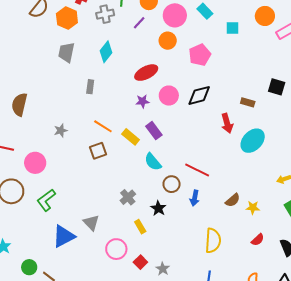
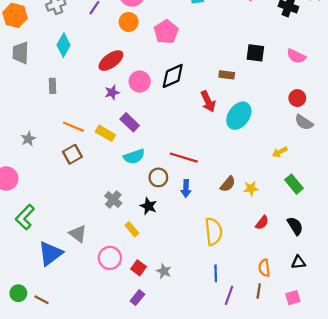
cyan semicircle: (153, 162) -> (134, 156), turned -60

